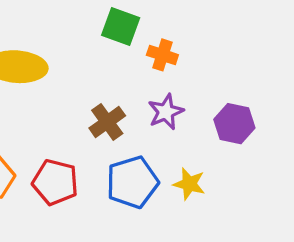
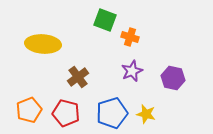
brown cross: (107, 122) -> (78, 77), moved

